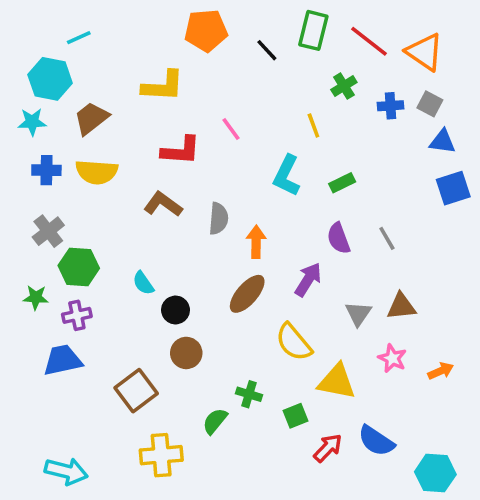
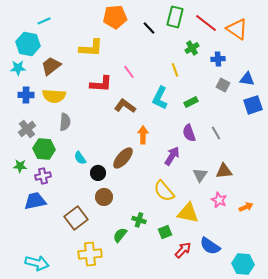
gray square: (430, 104) -> (223, 85), moved
brown L-shape: (163, 204) -> (125, 106), moved
gray semicircle: (218, 219) -> (65, 122), moved
brown ellipse: (247, 294) -> (123, 158), moved

